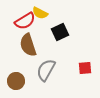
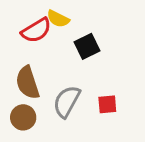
brown semicircle: (28, 45) -> (28, 83), moved
red square: (85, 68) -> (107, 104), moved

